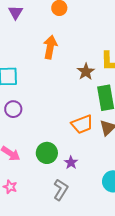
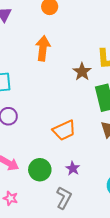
orange trapezoid: (82, 124) -> (64, 130), moved
green circle: (47, 153) -> (40, 170), moved

